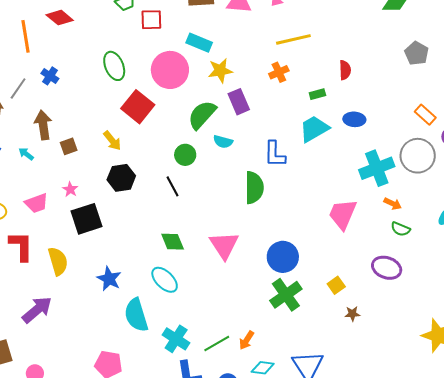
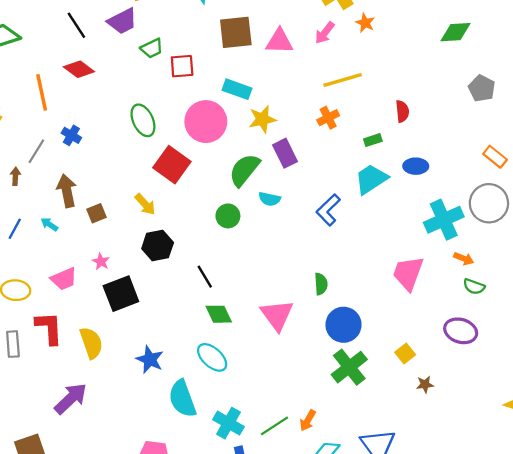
blue L-shape: (275, 154) -> (328, 210), turned 48
black line: (173, 186) -> (205, 277), moved
green semicircle: (254, 188) -> (321, 284), moved, size x0.6

